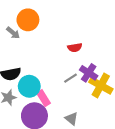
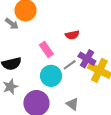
cyan circle: (29, 86) -> (51, 76), moved
pink rectangle: (44, 98) -> (46, 50), moved

